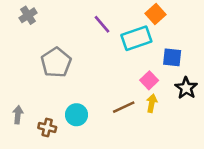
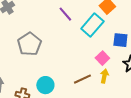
cyan rectangle: (136, 38) -> (92, 25), turned -30

